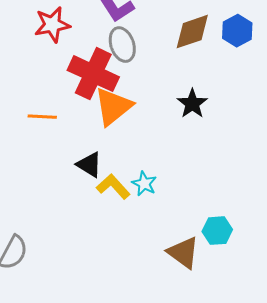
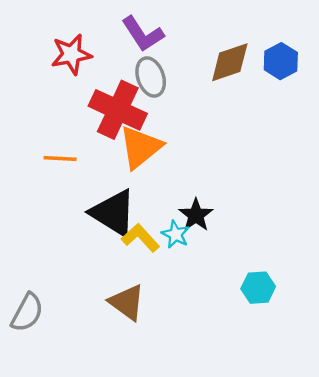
black star: (192, 104) -> (196, 215), moved
black triangle: (89, 165) -> (113, 213), size x1.6
brown triangle: (183, 253) -> (127, 302), moved

